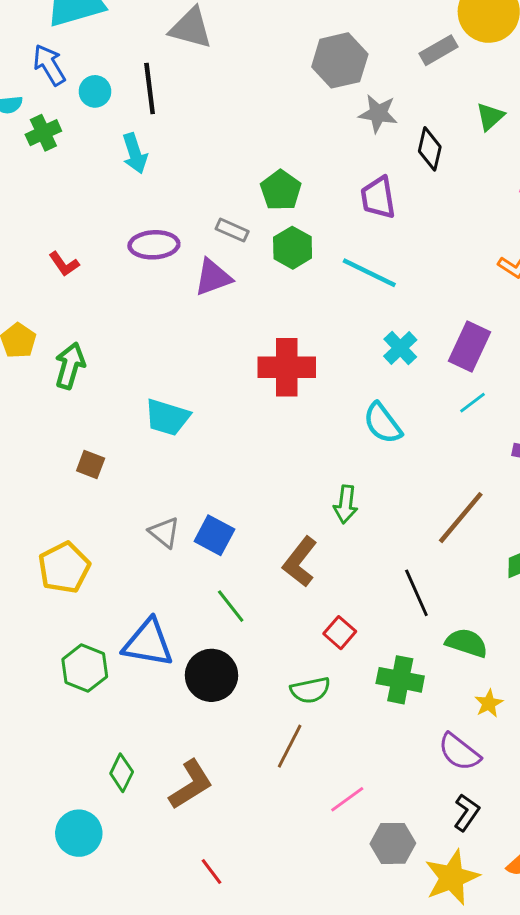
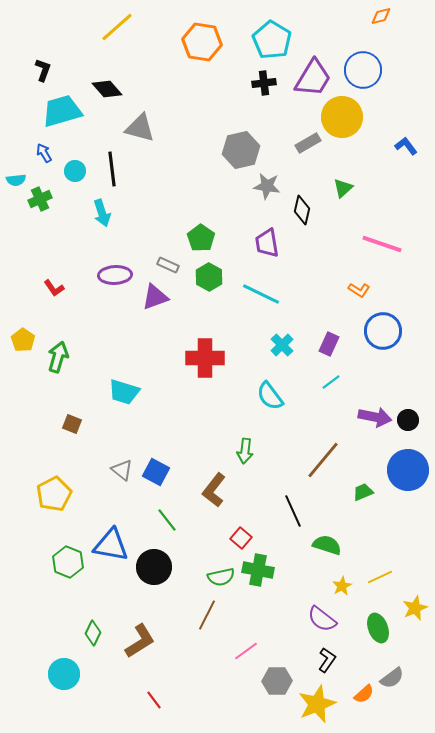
blue arrow: (49, 65) -> (44, 153), size x0.7
purple rectangle: (470, 347) -> (329, 344), size x0.7
green cross: (400, 680) -> (258, 570), moved

